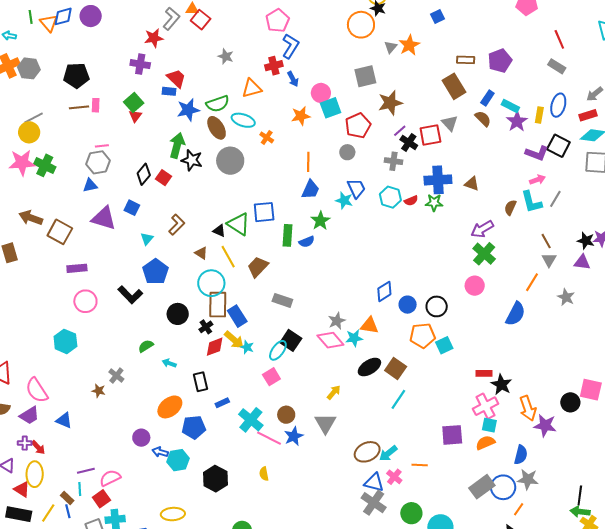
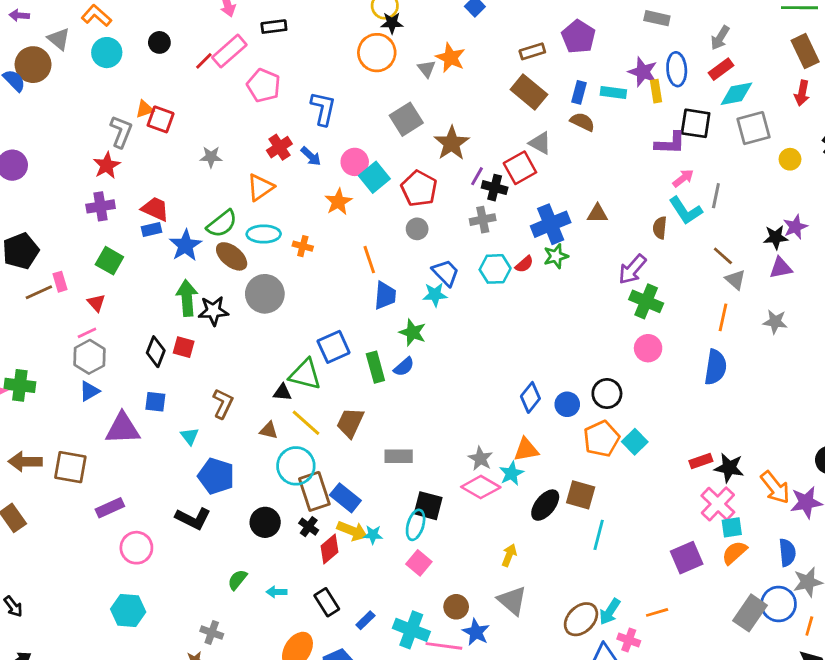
blue L-shape: (290, 46) -> (323, 109), moved
red triangle: (135, 116) -> (96, 303), moved
purple star: (517, 121) -> (643, 72), moved

